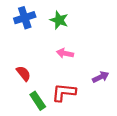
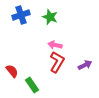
red semicircle: (23, 73) -> (12, 71), moved
red L-shape: (64, 92) -> (57, 62), moved, turned 115

